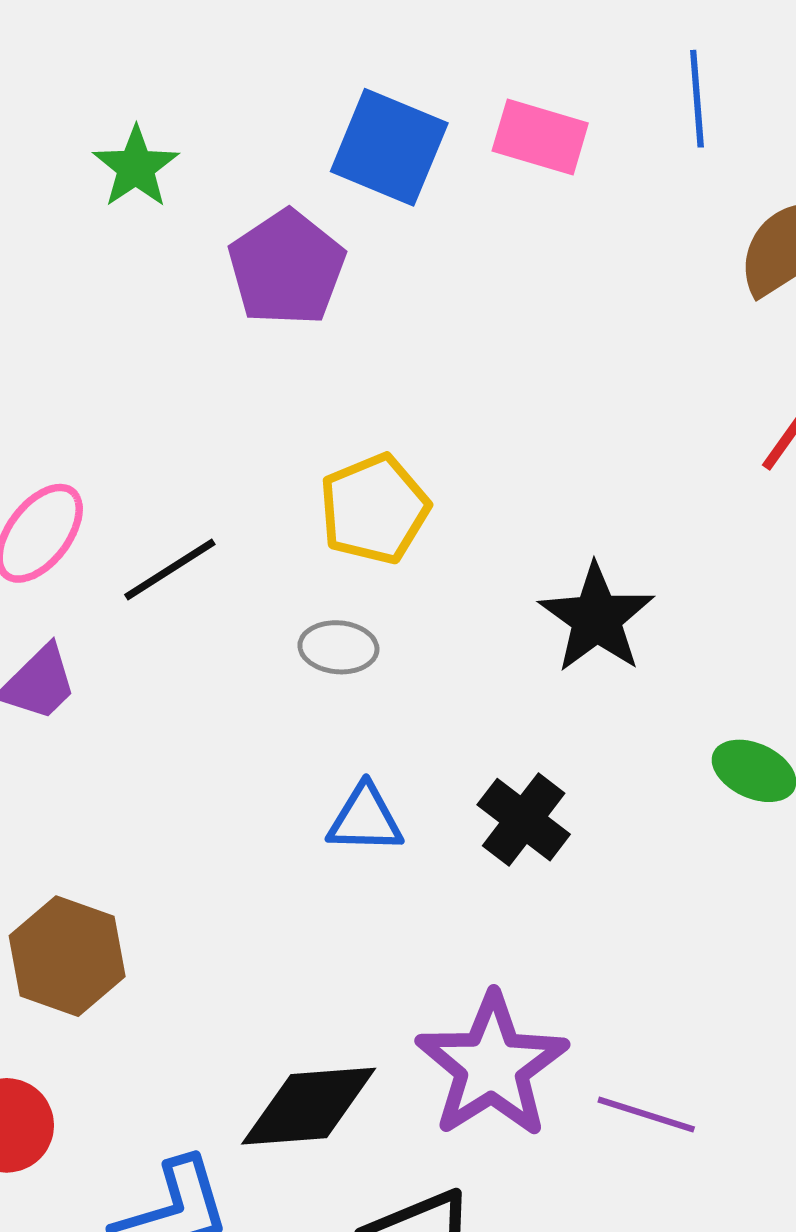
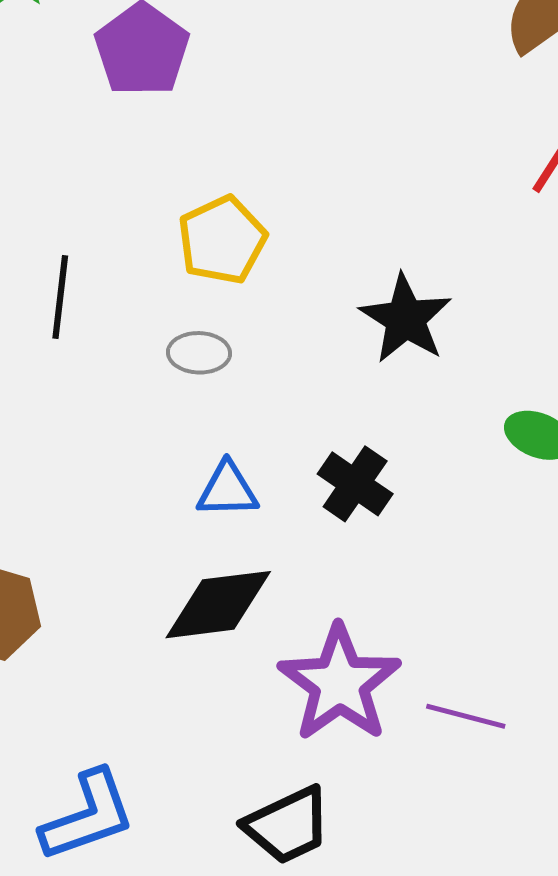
black line: (170, 569) -> (60, 297), turned -48
black diamond: (309, 1106) -> (218, 605), moved

